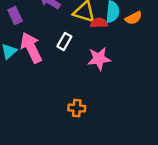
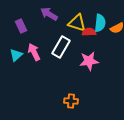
white rectangle: (64, 41) -> (61, 47), size x1.5
pink arrow: (31, 48) -> (34, 52), size x0.7

